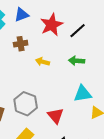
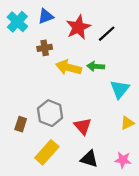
green arrow: (77, 61) -> (96, 66), moved
yellow arrow: (43, 62) -> (69, 67), size x1.6
cyan triangle: (83, 94) -> (120, 89), moved, turned -42

